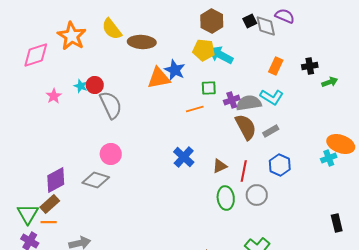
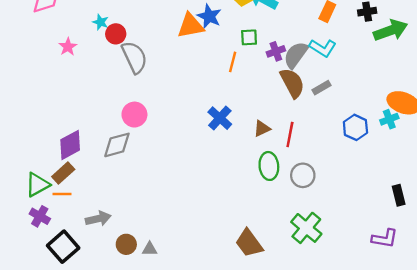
green arrow: (330, 82) -> (390, 30), size x1.8
cyan star: (81, 86) -> (101, 22), moved
gray semicircle: (249, 103) -> (296, 55), turned -45
orange line: (195, 109) -> (233, 62), turned -60
blue hexagon: (280, 165) -> (355, 127), moved
gray diamond: (96, 180) -> (117, 145), turned -32
gray circle: (257, 195) -> (303, 175), moved
green triangle: (28, 214) -> (37, 185), turned 30

